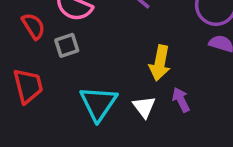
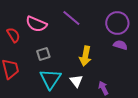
gray square: (67, 45) -> (43, 54), moved
purple arrow: (181, 100) -> (103, 88), moved

